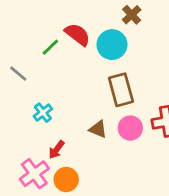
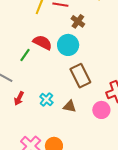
cyan cross: (43, 113) -> (46, 100), moved
pink circle: (130, 128) -> (101, 110), moved
red arrow: (56, 150) -> (19, 98), moved

